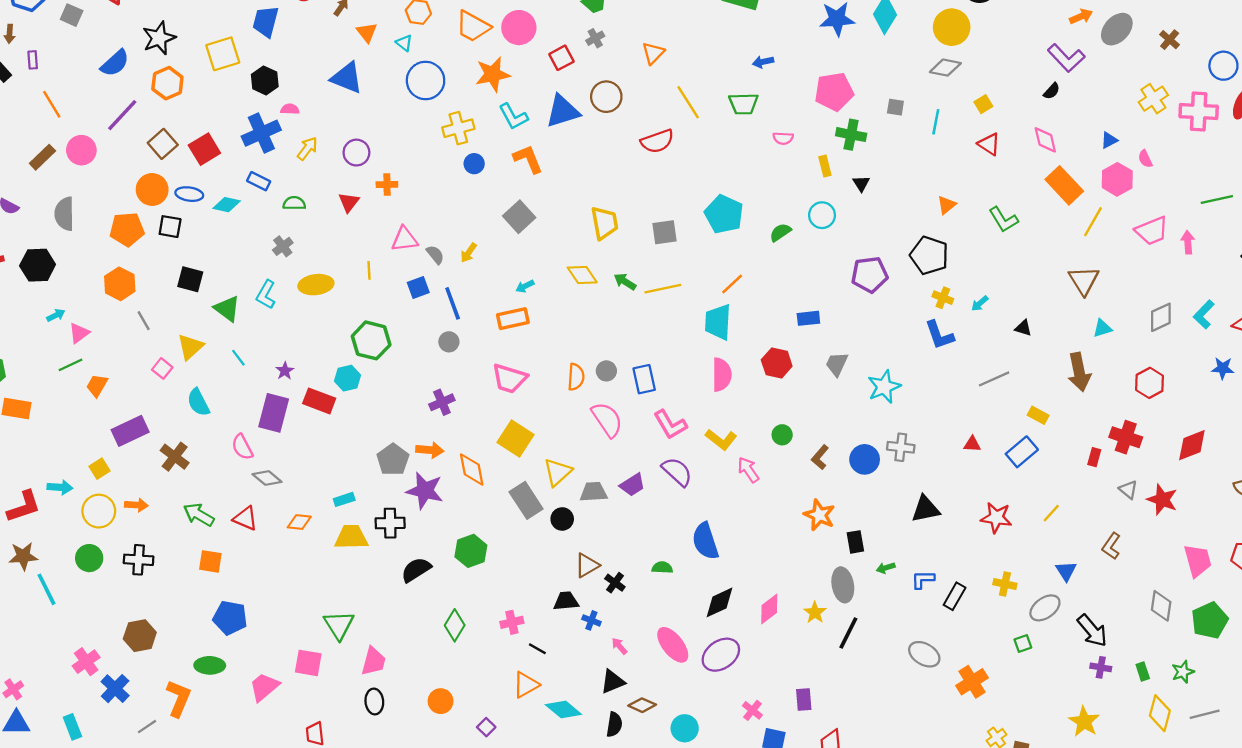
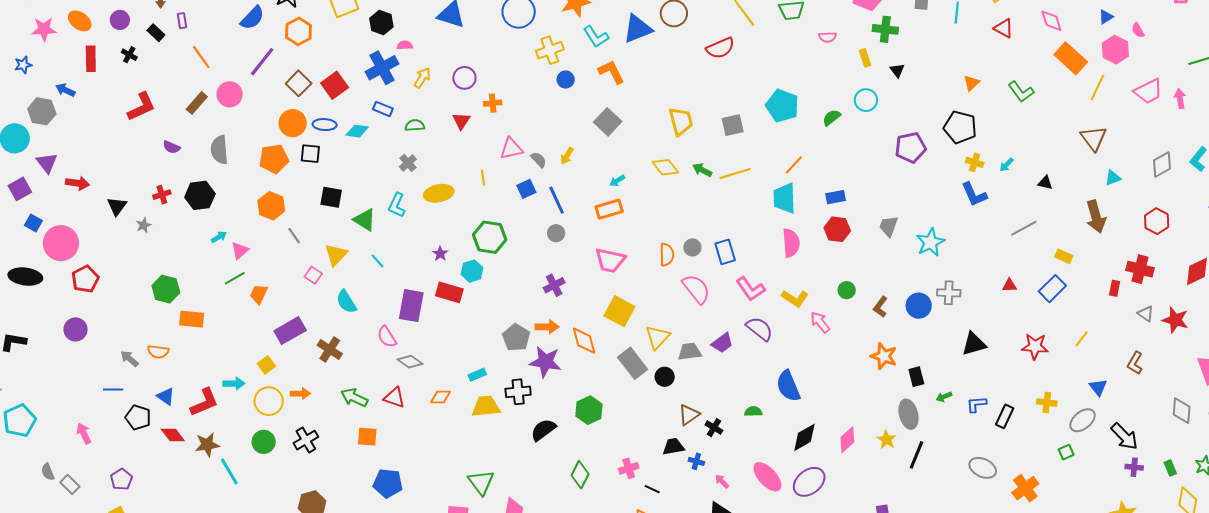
blue rectangle: (808, 318) -> (836, 197), moved
purple star: (285, 371) -> (440, 254), moved
black cross: (139, 560) -> (306, 440), turned -30

